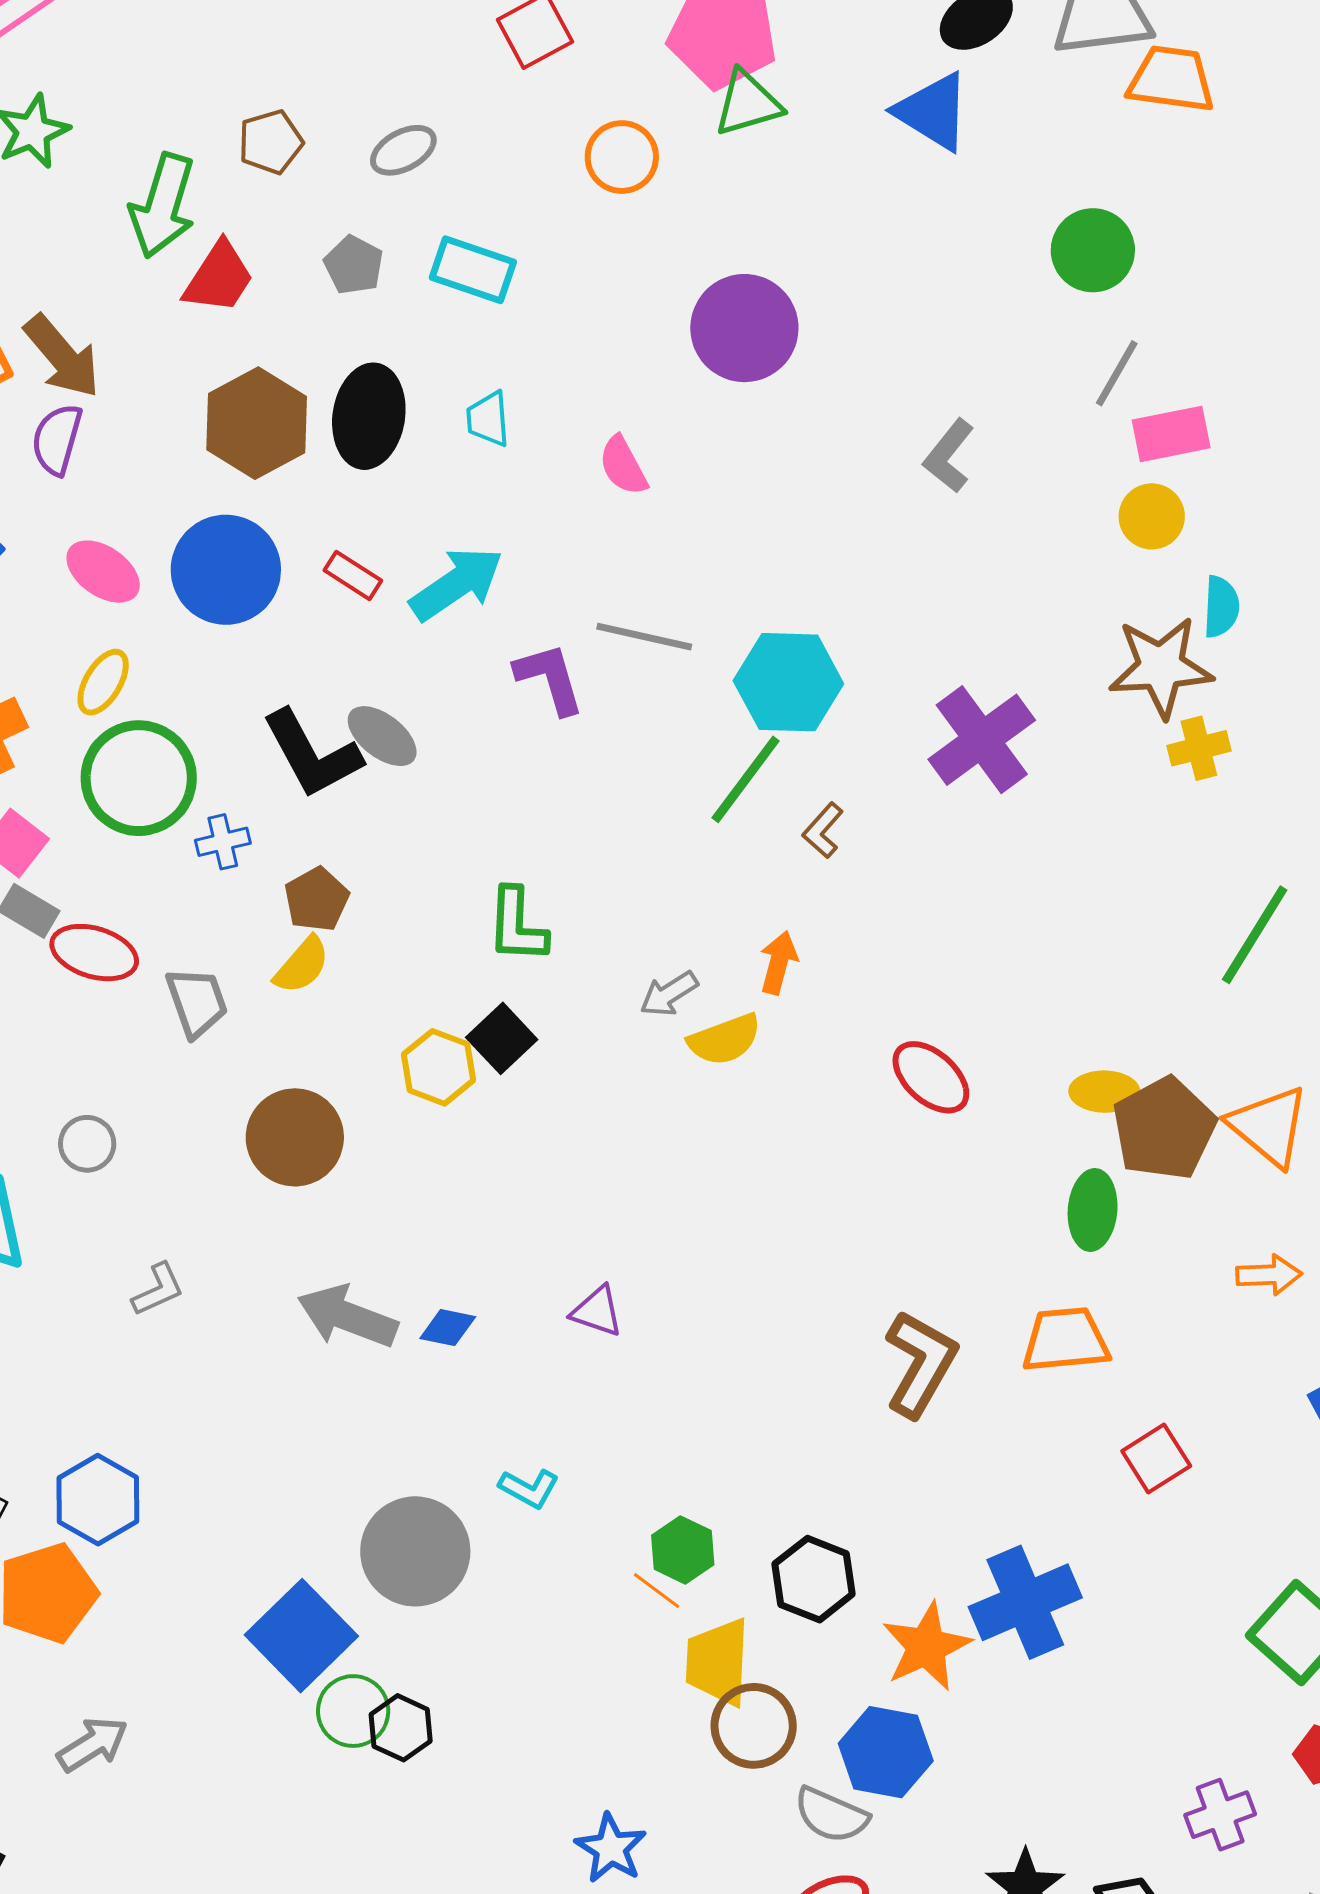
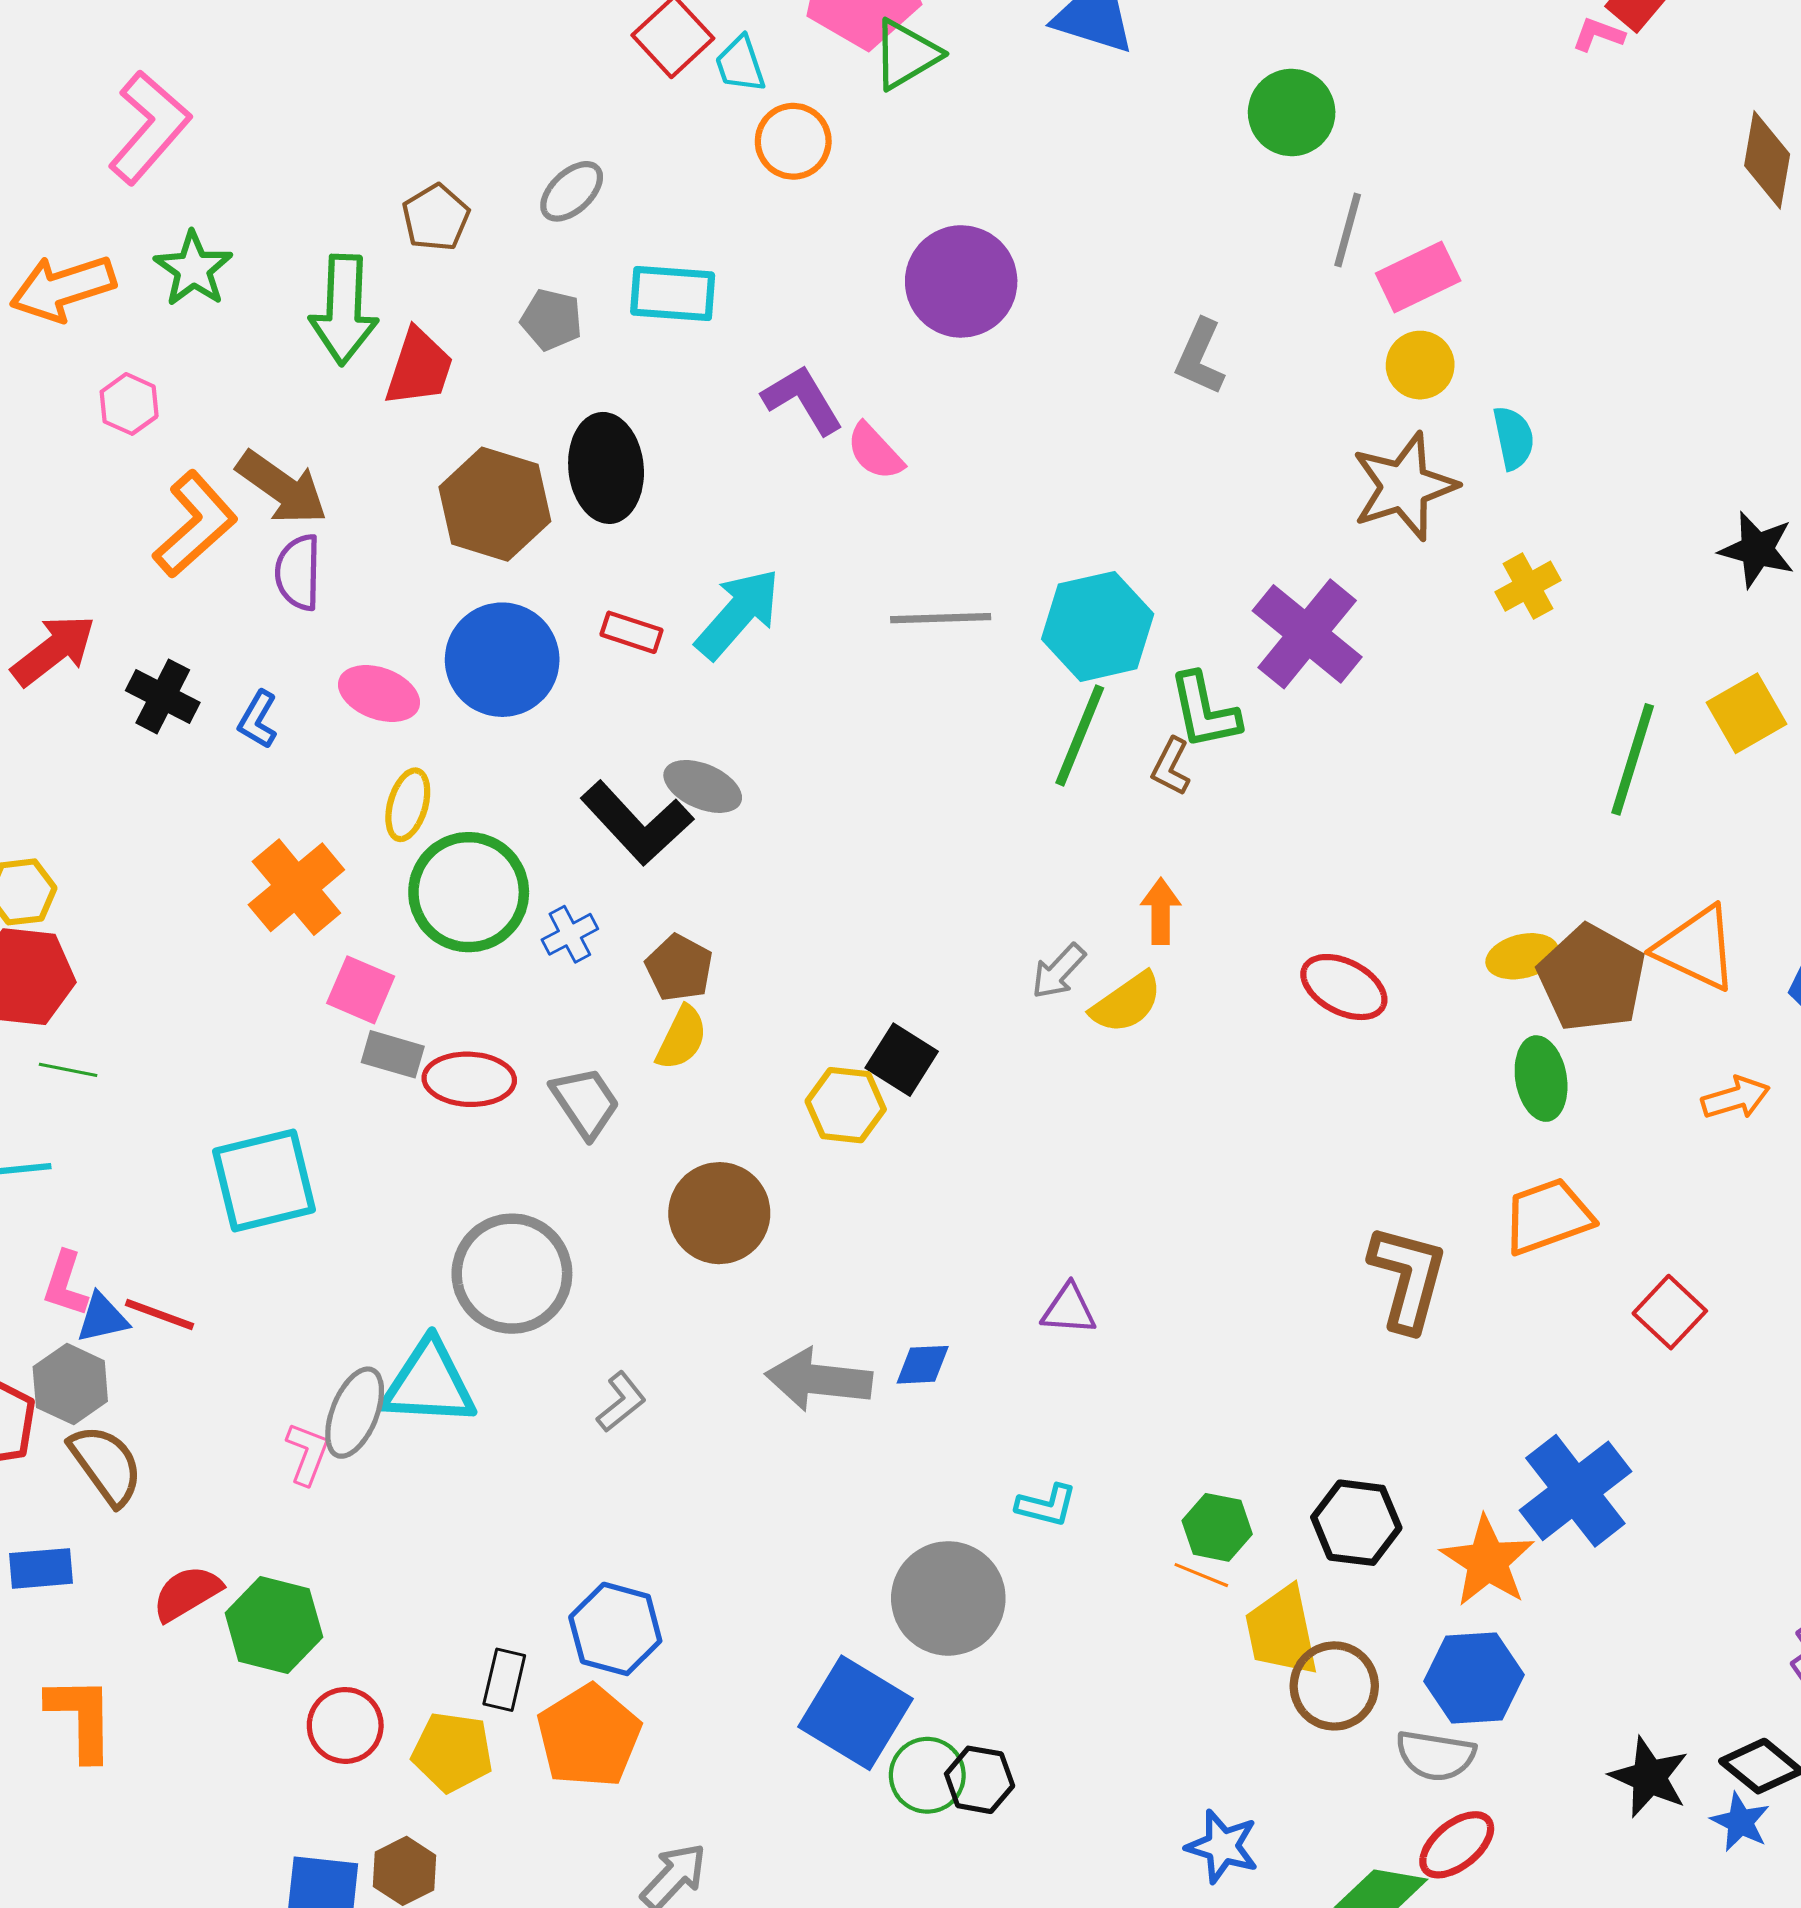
cyan trapezoid: (488, 419) -> (740, 64), moved
brown star: (1161, 667) -> (1404, 486), moved
purple L-shape: (550, 678) -> (803, 400), moved
green L-shape: (517, 925) -> (1204, 711), moved
gray circle: (87, 1144) -> (512, 1274), size x2.0

